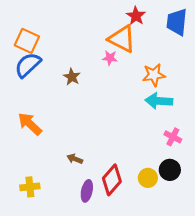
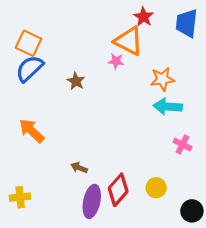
black circle: (170, 170) -> (192, 211), moved
yellow cross: (30, 187) -> (20, 197), moved
purple ellipse: (87, 191) -> (92, 201), size x1.4

